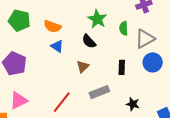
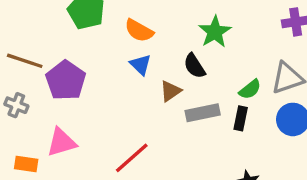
green semicircle: (124, 28) -> (250, 89), moved, turned -136
brown triangle: (83, 67) -> (170, 91), moved
gray rectangle: (99, 92) -> (203, 113), moved

